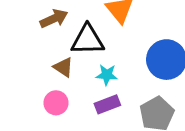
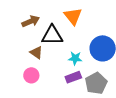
cyan star: (107, 75) -> (75, 58), moved
purple rectangle: (107, 104) -> (73, 77), moved

